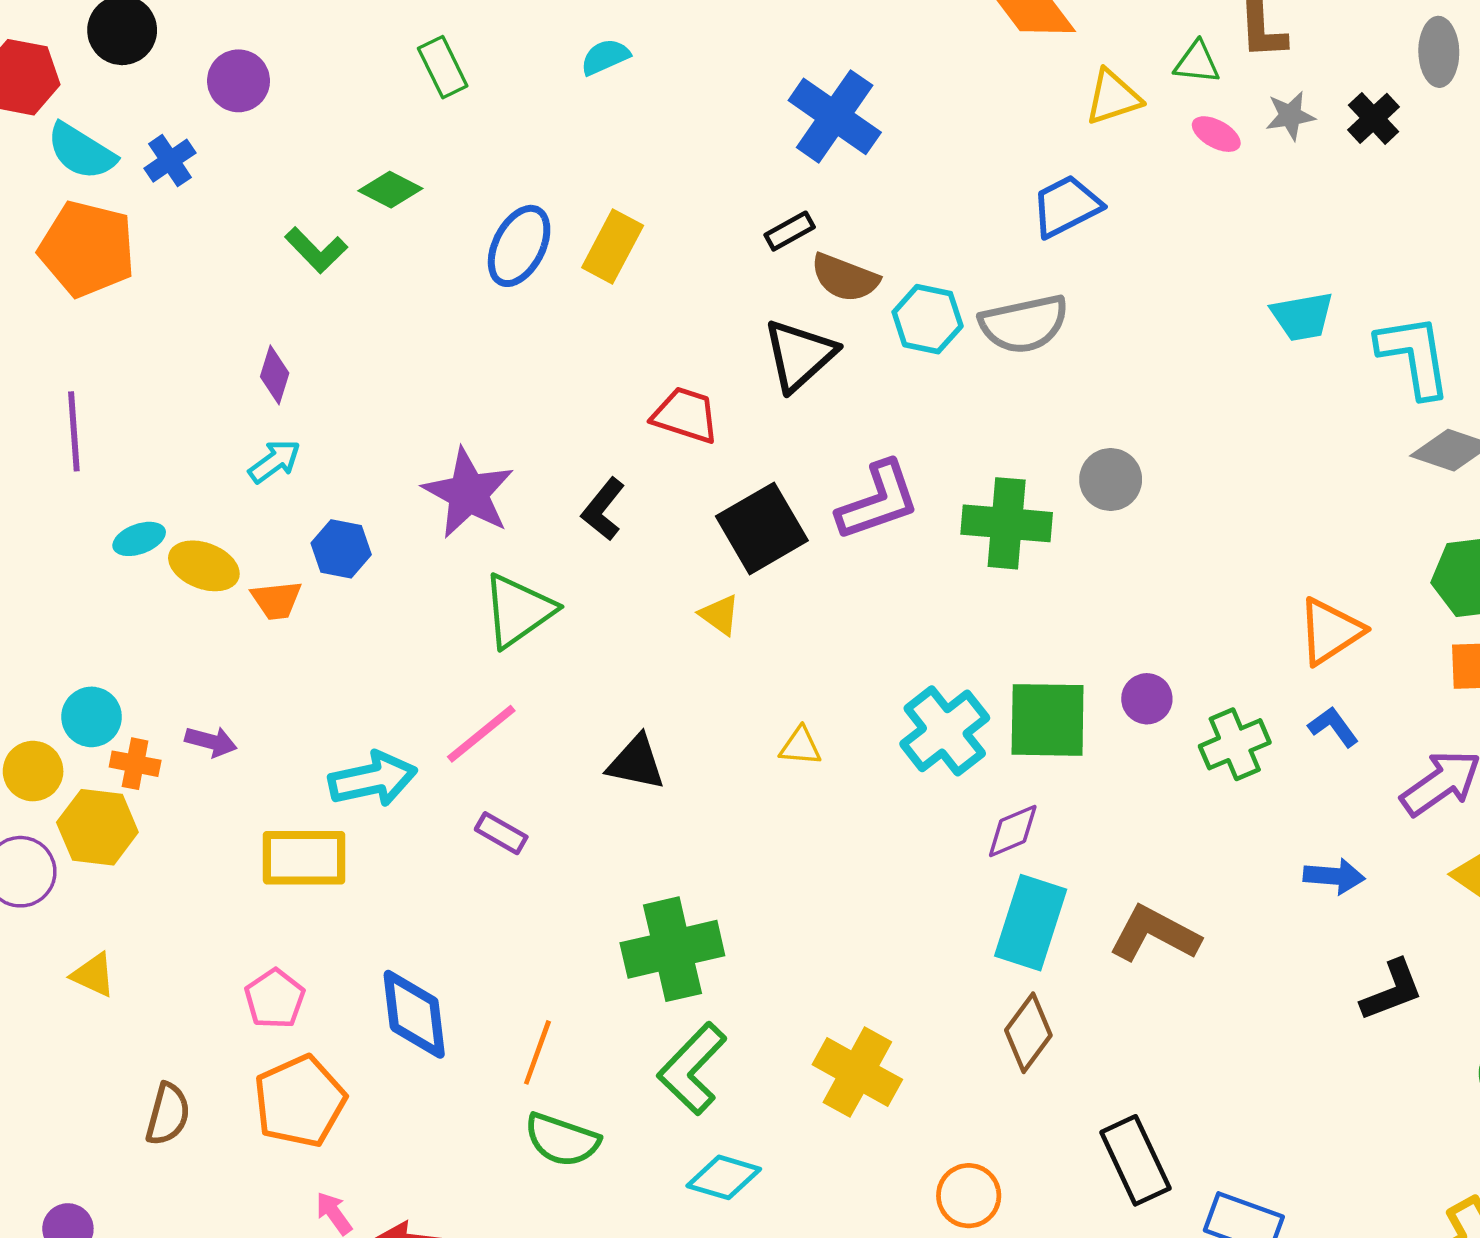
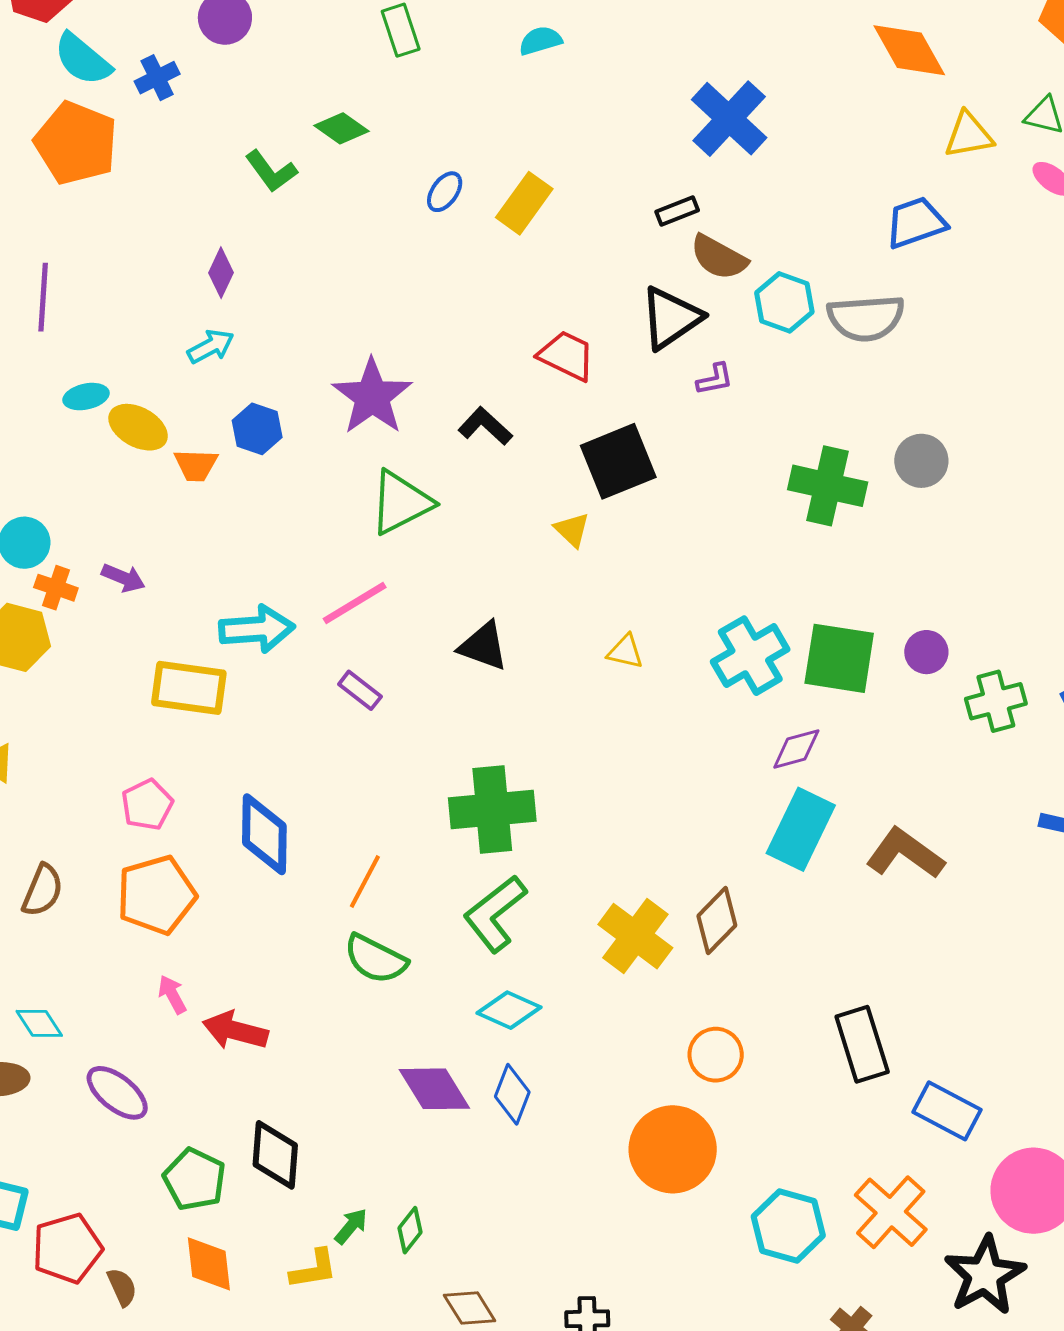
blue ellipse: (519, 246) -> (445, 192), size x0.6
purple L-shape: (878, 501) -> (715, 379), moved, size x0.5
black L-shape: (603, 509) -> (485, 426), turned 86
brown diamond: (1028, 1033) -> (717, 921), moved

